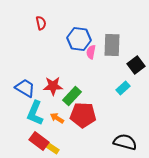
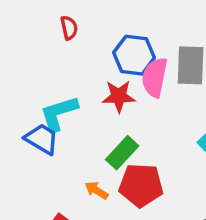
pink semicircle: (91, 52) -> (155, 77), size x1.6
red star: (53, 86) -> (119, 96), moved
cyan L-shape: (35, 113) -> (59, 113), moved, turned 50

